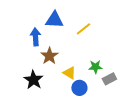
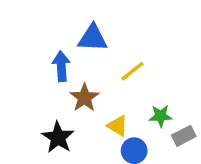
yellow line: (83, 29) -> (132, 71), moved

